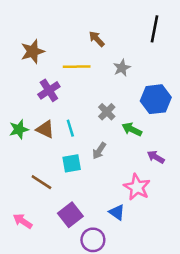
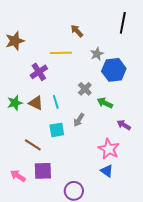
brown star: (33, 51) -> (15, 41), moved
blue hexagon: (156, 99) -> (114, 70), moved
blue triangle: (117, 212) -> (107, 171), moved
purple square: (70, 215) -> (43, 171), moved, turned 36

